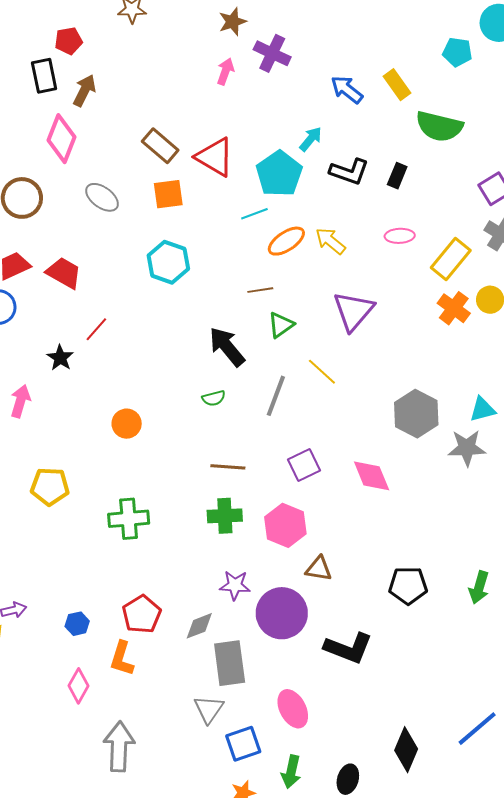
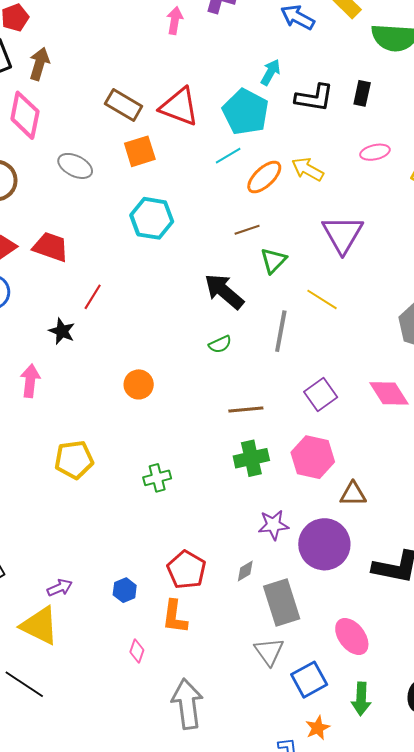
green cross: (129, 519) -> (157, 478), size x0.7
gray diamond: (199, 626) -> (245, 571), size x0.7
pink diamond: (79, 686) -> (137, 651), size x0.7

